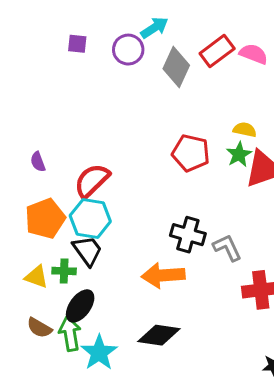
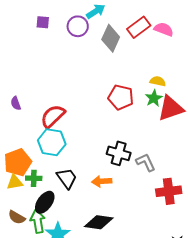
orange pentagon: (45, 219) -> (18, 162), moved
black trapezoid: (87, 251) -> (67, 178), moved
orange arrow: (163, 275) -> (102, 181), size x0.7
yellow triangle: (36, 277) -> (15, 182), turned -30

